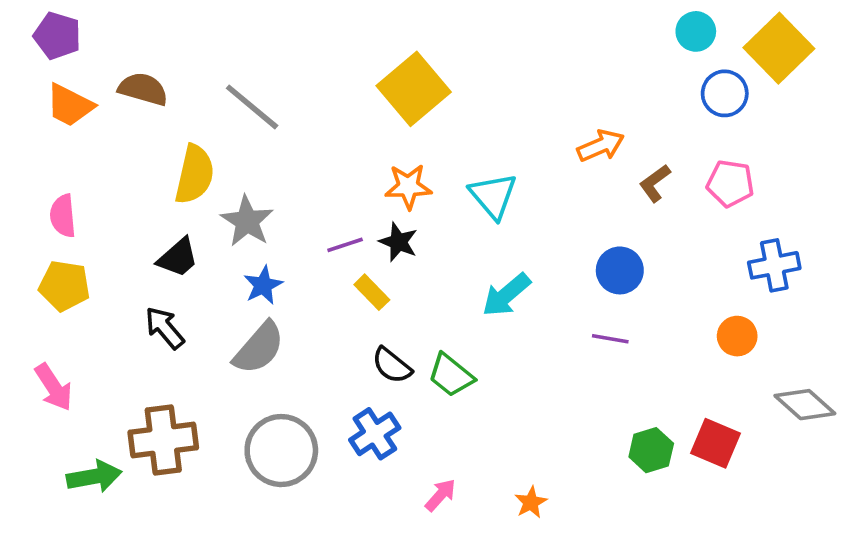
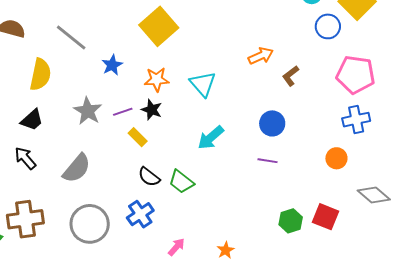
pink pentagon: (730, 183) -> (356, 75), moved, size x1.5
gray star: (247, 221) -> (88, 111), moved
blue star: (263, 285) -> (112, 65), moved

